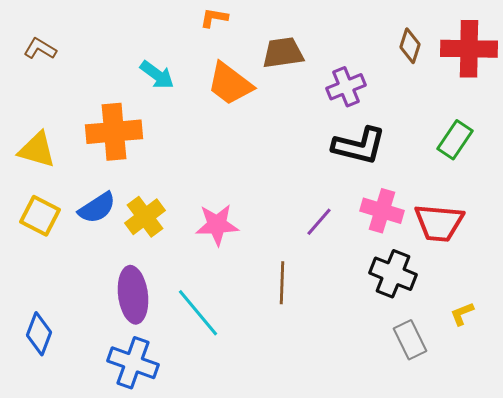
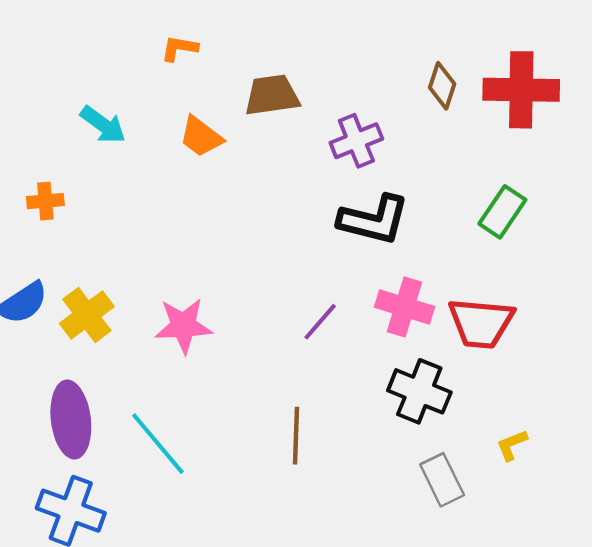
orange trapezoid: (230, 84) -> (201, 137), size x0.7
orange cross: (114, 132) -> (45, 201), size x0.5
brown line: (282, 283) -> (296, 436), moved

